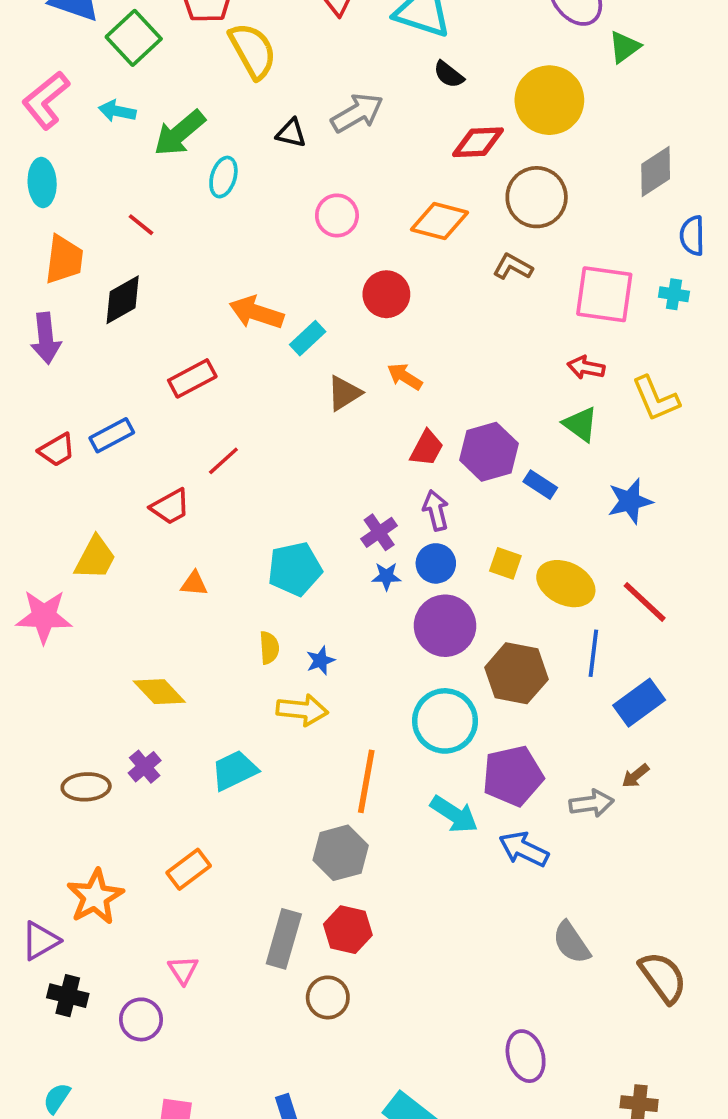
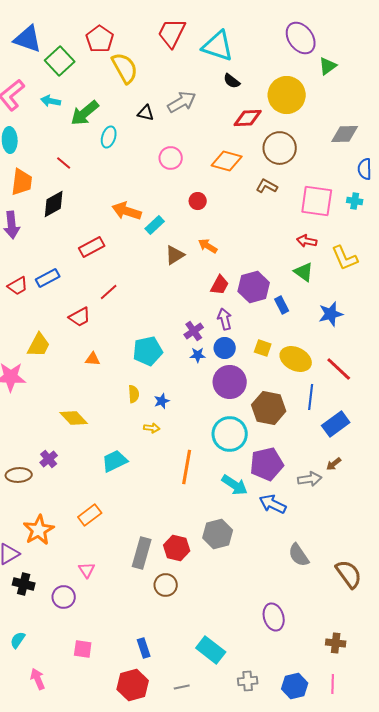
gray diamond: (656, 172) -> (345, 134), turned 32
red circle: (386, 294) -> (198, 201), size x0.7
blue rectangle: (540, 485) -> (282, 305), turned 30
yellow arrow: (302, 710) -> (152, 428), size x0.6
purple cross: (145, 767) -> (49, 459), moved
brown ellipse: (86, 787) -> (19, 475), moved
gray hexagon: (341, 853) -> (218, 534), moved

